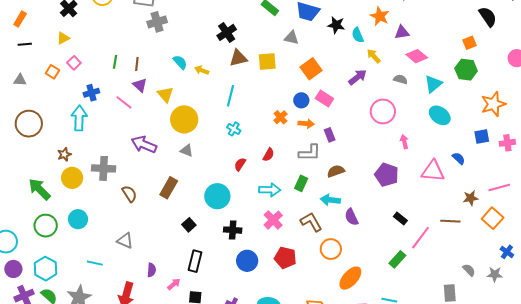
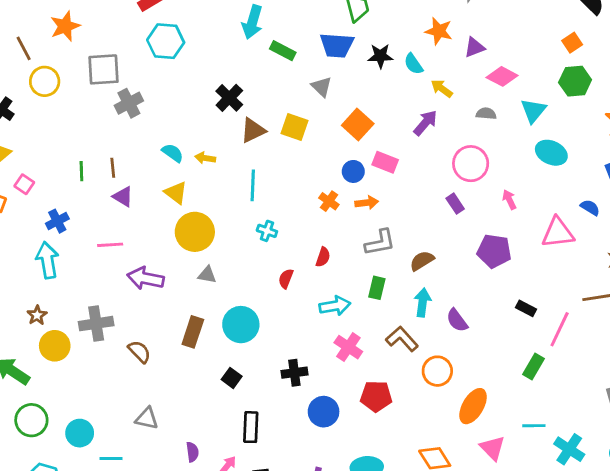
gray triangle: (291, 38) -> (322, 87), turned 42
yellow square: (267, 62) -> (294, 127), turned 36
yellow triangle: (165, 94) -> (176, 193), moved
pink line: (124, 102) -> (110, 245), moved, turned -30
purple rectangle: (330, 135) -> (455, 204), moved
cyan circle: (217, 196) -> (241, 325), moved
cyan arrow: (330, 200) -> (422, 303), turned 102
cyan circle: (78, 219) -> (80, 433), moved

